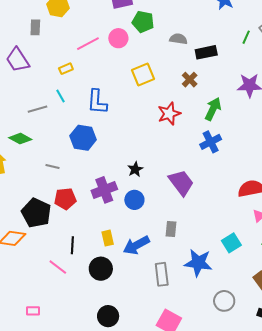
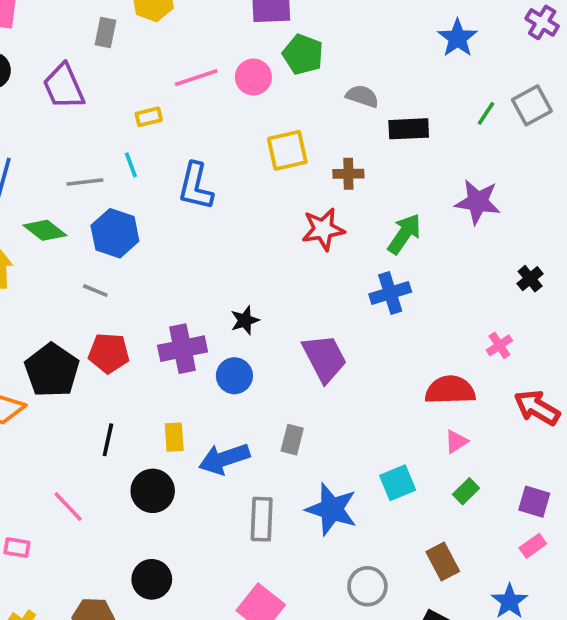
brown cross: (190, 80) -> (348, 174), moved, turned 35
blue hexagon: (83, 138) -> (115, 233), moved
pink line: (58, 267) -> (68, 506), moved

